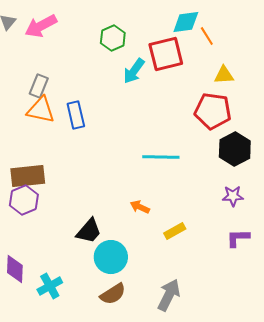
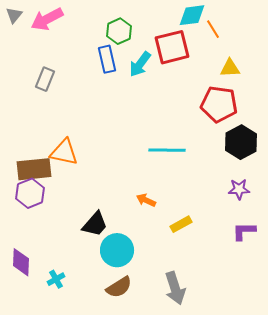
orange triangle: (41, 110) -> (64, 152), moved
blue rectangle: (76, 115) -> (107, 59), moved
cyan cross: (50, 286) -> (56, 279), size x0.7
gray arrow: (169, 295) -> (175, 288), turned 136

